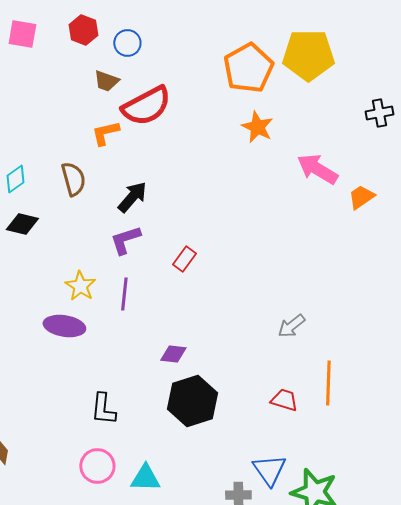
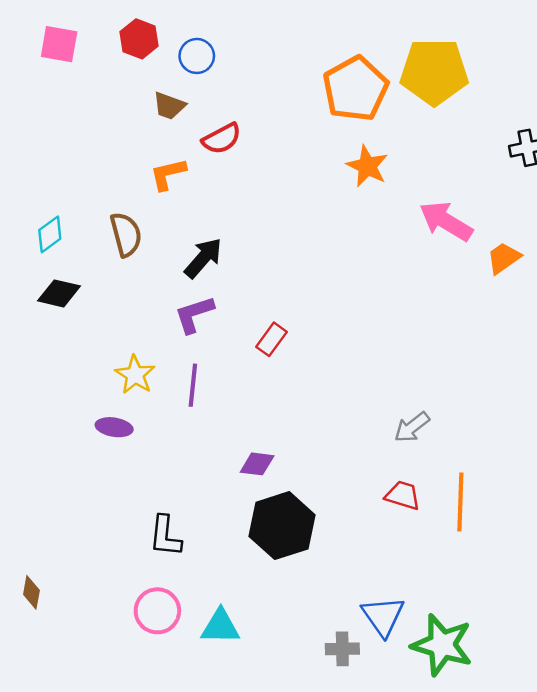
red semicircle: (146, 106) -> (222, 139), size x0.6
purple ellipse: (64, 326) -> (114, 427), size x0.7
red trapezoid: (284, 400) -> (403, 495), moved

